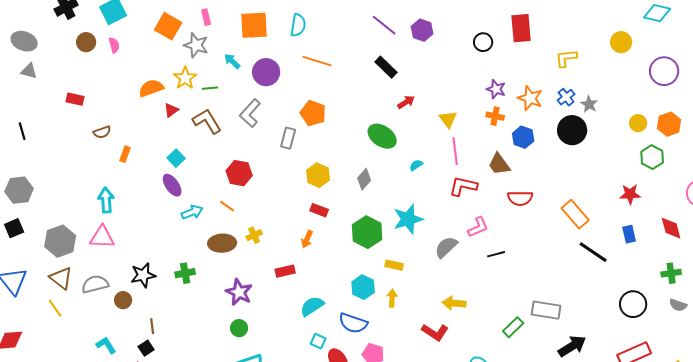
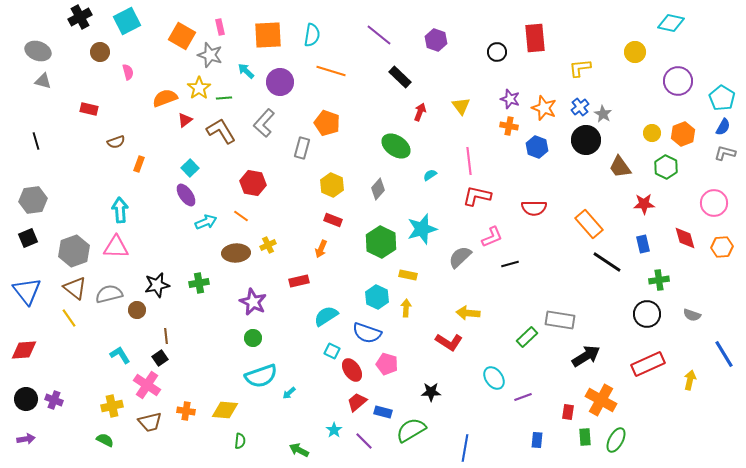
purple line: (384, 25) -> (379, 35), moved
pink semicircle: (114, 45) -> (128, 72), moved
red arrow: (406, 102) -> (420, 112), turned -36
yellow triangle: (448, 119) -> (461, 106), moved
brown trapezoid: (499, 164) -> (620, 167), moved
green cross: (671, 273) -> (659, 280), moved

